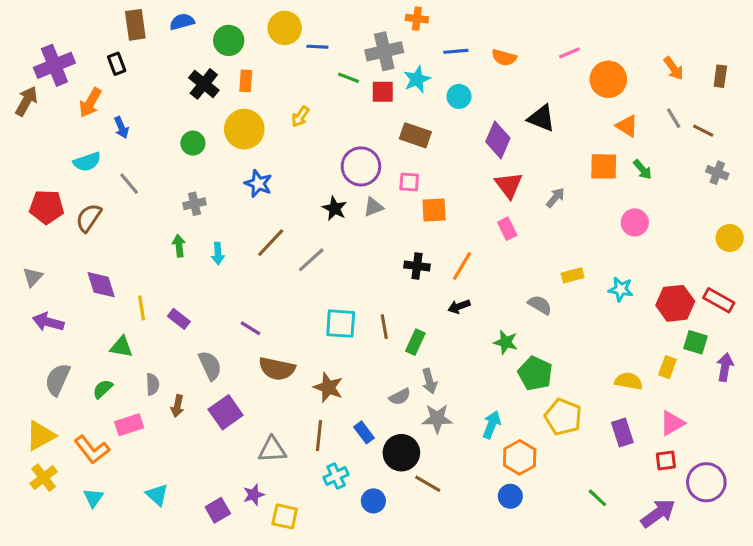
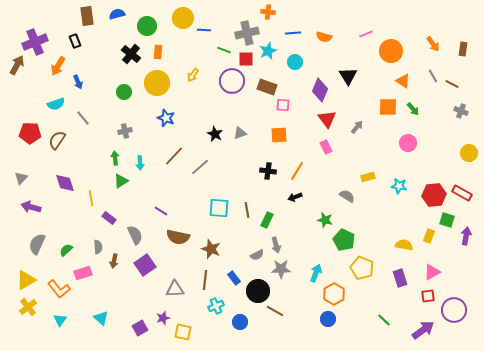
black triangle: (541, 118) -> (348, 76), turned 36
purple circle: (361, 166) -> (232, 81), moved
pink square: (409, 182) -> (283, 105), moved
purple rectangle: (179, 319) -> (109, 218), moved
green triangle: (121, 347) -> (121, 181), moved, turned -42

